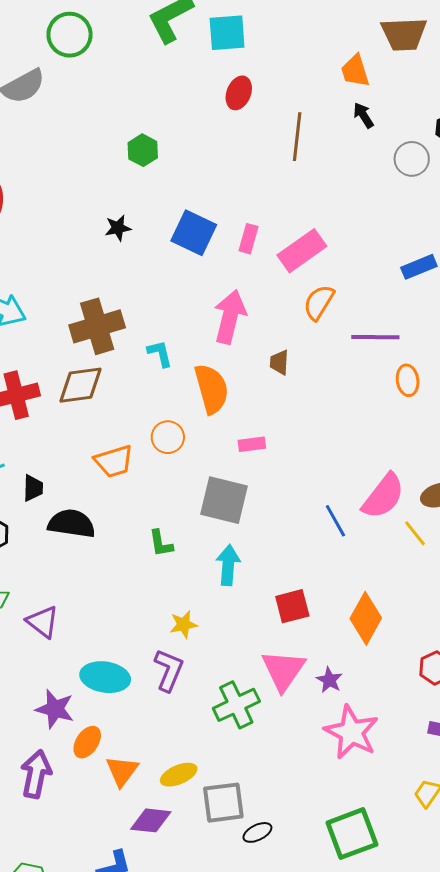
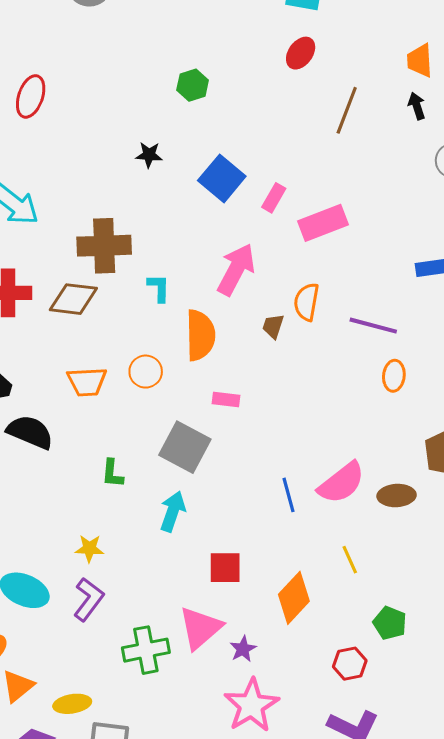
orange semicircle: (319, 302) -> (306, 302), moved, turned -36
yellow line: (415, 533) -> (350, 560), moved
yellow star: (184, 624) -> (89, 548), moved

